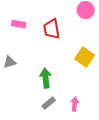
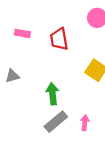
gray rectangle: (49, 103) -> (56, 122), size x1.5

